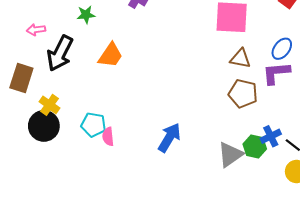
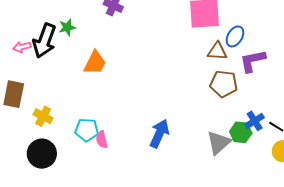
blue ellipse: (282, 49) -> (235, 36), moved
black arrow: (60, 53) -> (44, 41), moved
black circle: (44, 126) -> (42, 154), moved

